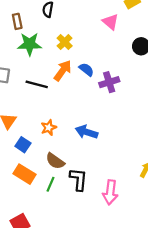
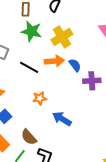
yellow cross: (65, 42) -> (62, 37), size x1.5
orange arrow: (63, 71) -> (54, 61), turned 36
orange star: (49, 128) -> (40, 98), moved

